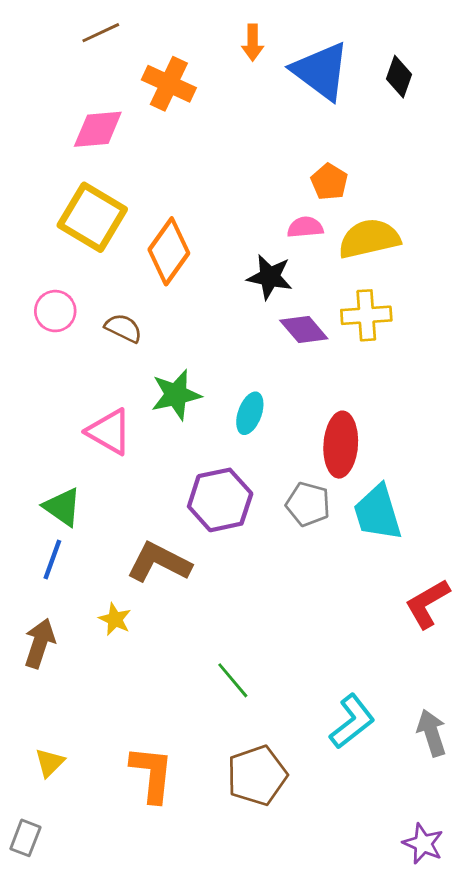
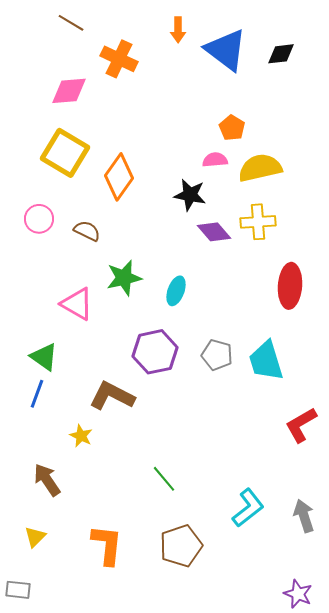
brown line: (101, 33) -> (71, 23), turned 56
black diamond: (399, 77) -> (281, 54), turned 64
red ellipse: (341, 445) -> (290, 286), moved
brown arrow: (40, 643) -> (47, 480), moved, turned -52
gray rectangle: (25, 838) -> (18, 590), turned 75

